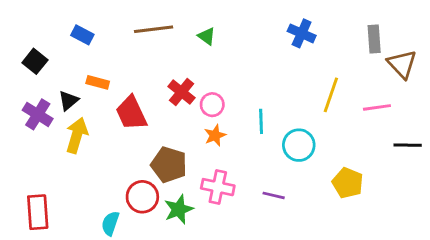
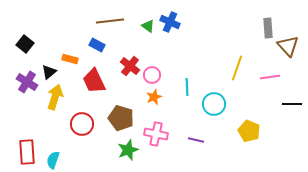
blue cross: (302, 33) -> (170, 22), moved
blue rectangle: (82, 35) -> (97, 45), moved
red circle: (142, 197) -> (82, 124), moved
cyan semicircle: (110, 223) -> (53, 160), moved

